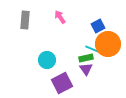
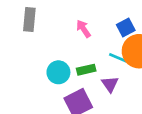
pink arrow: (60, 17) -> (84, 29), moved
green rectangle: (86, 58) -> (86, 70), moved

